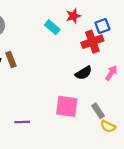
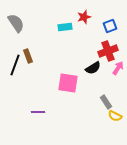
cyan rectangle: (52, 27) -> (65, 27), turned -48
red cross: (92, 42) -> (108, 51), moved
pink square: (67, 106) -> (68, 83), moved

